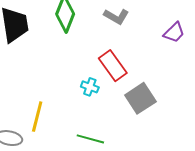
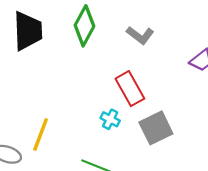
cyan cross: (90, 87) -> (110, 119), moved

